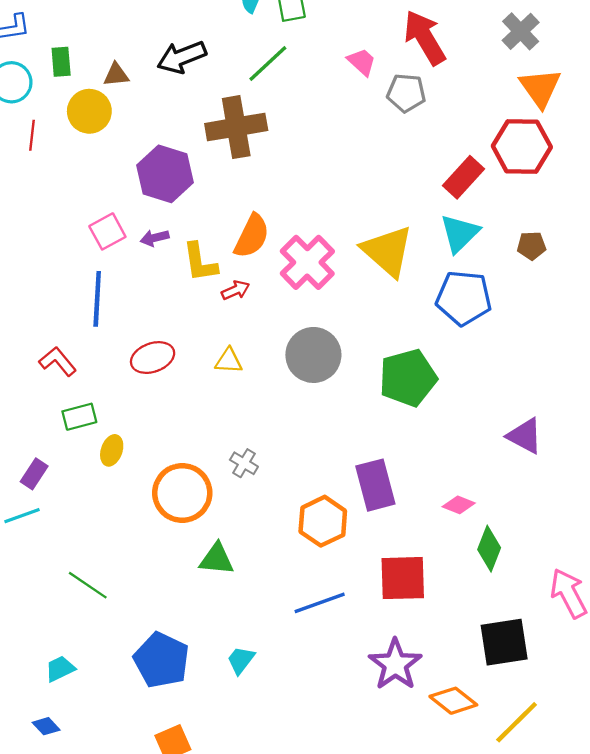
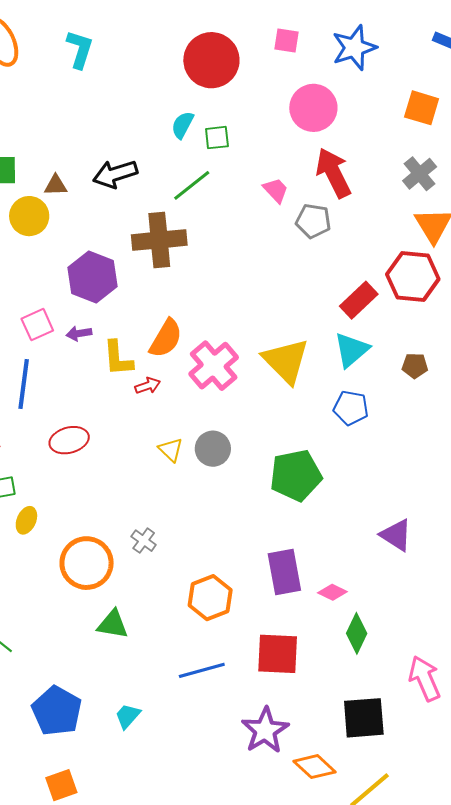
blue pentagon: (464, 298) -> (351, 408), size x0.7
gray circle: (313, 355) -> (213, 449), size x0.7
yellow triangle: (229, 361) -> (171, 450), moved, turned 36
purple rectangle: (375, 485) -> (284, 572), moved

